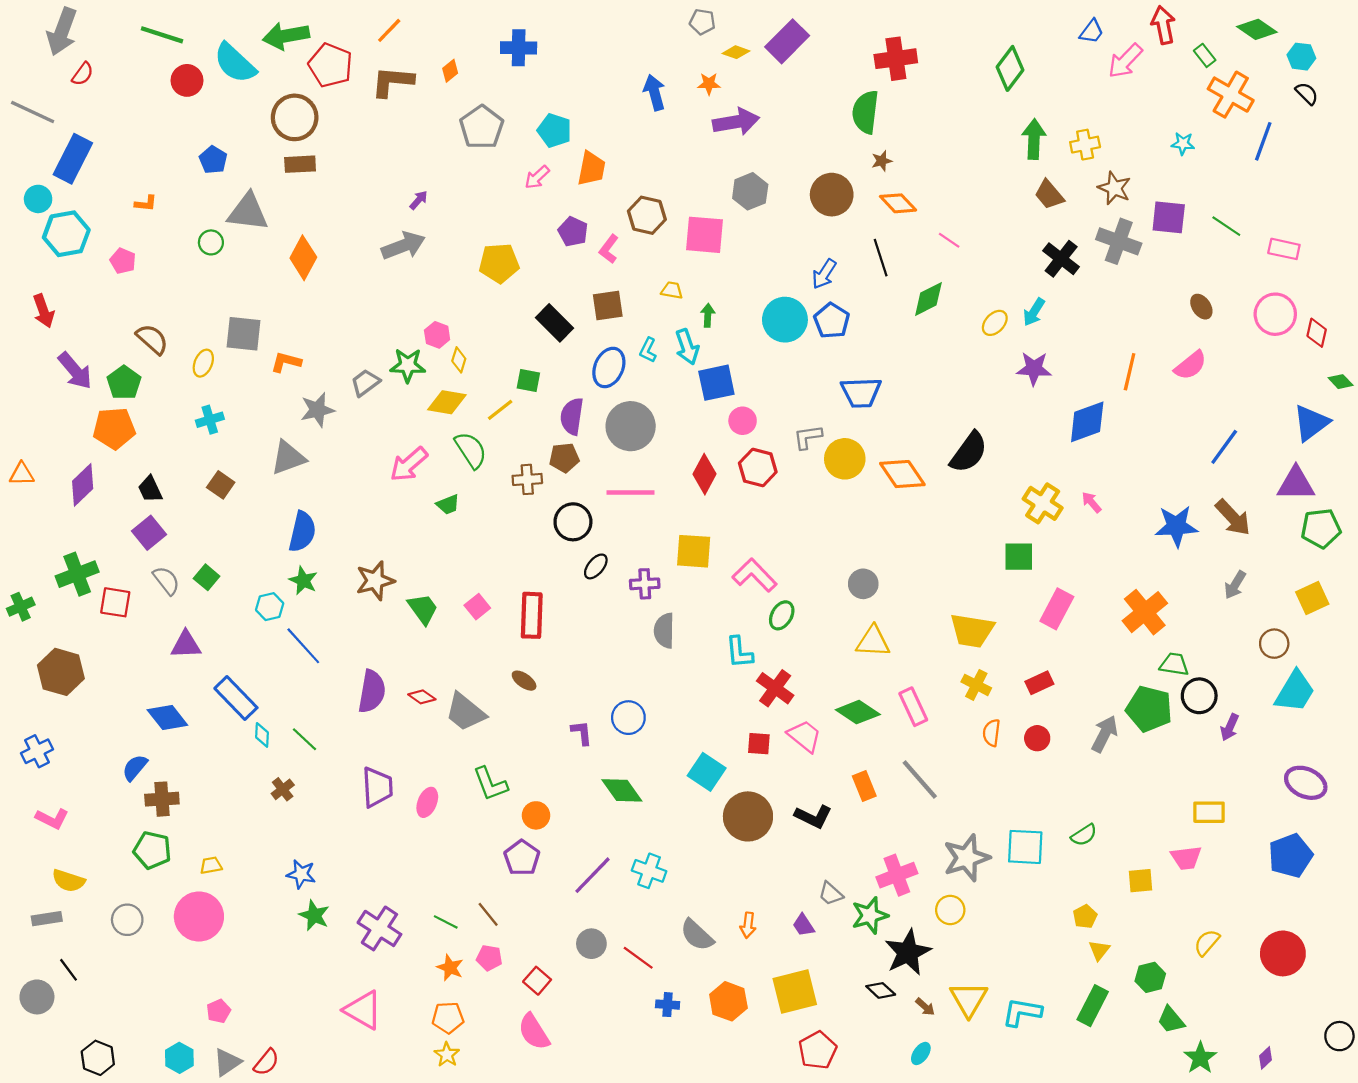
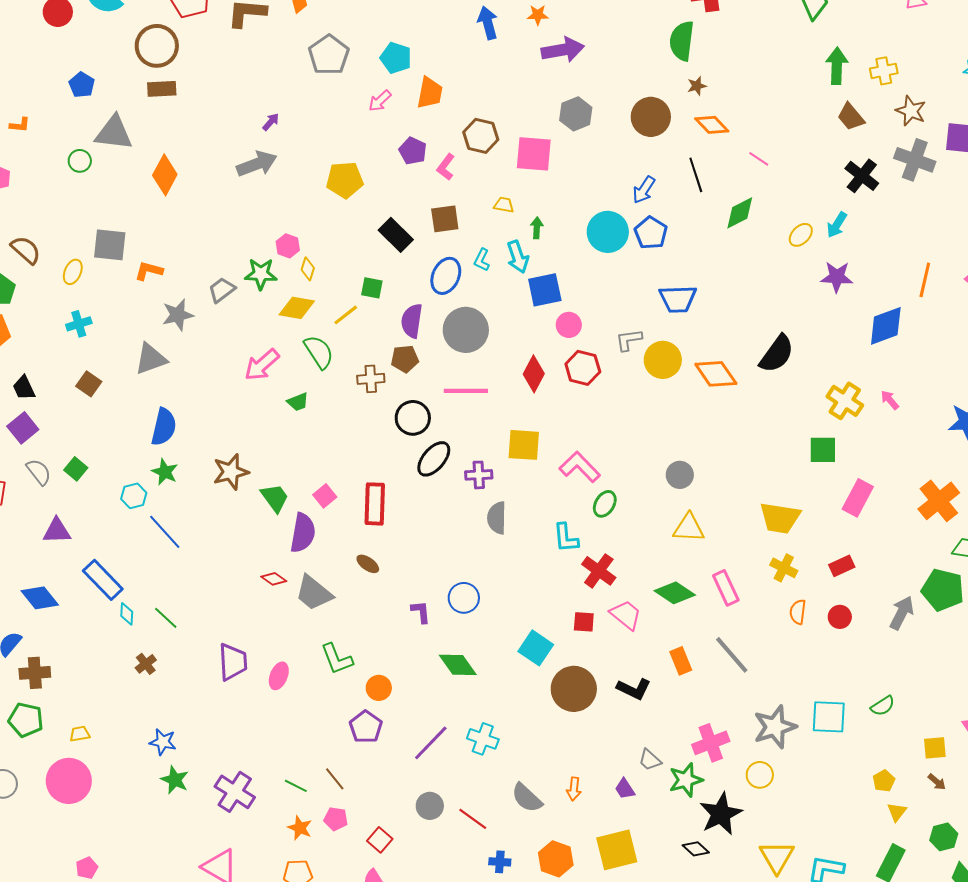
black ellipse: (596, 566) -> (434, 459), size x1.5
purple semicircle: (372, 691) -> (303, 533), moved
brown arrow: (925, 1007) -> (937, 782), moved

